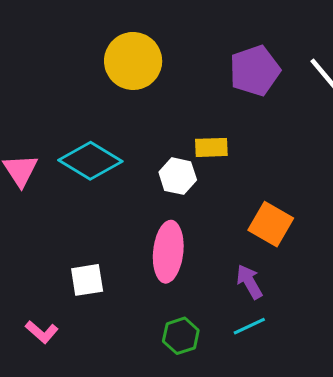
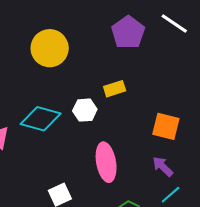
white hexagon: (178, 176) -> (85, 110), moved

